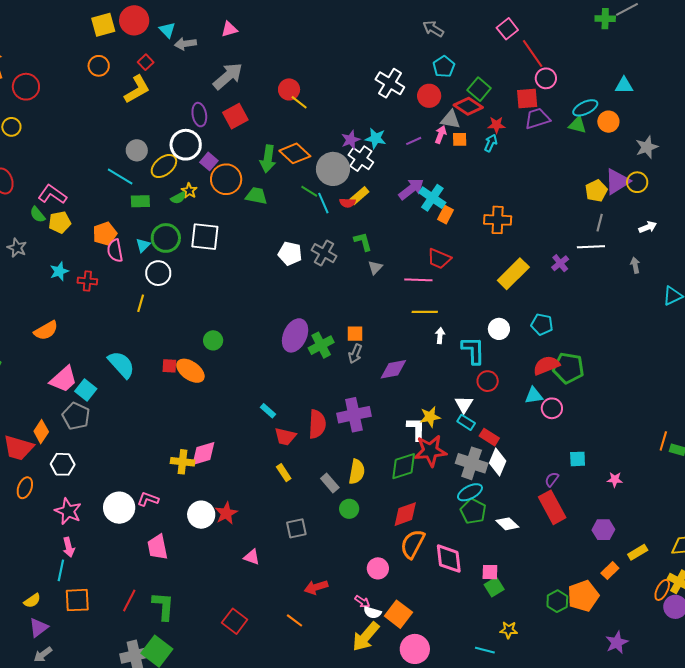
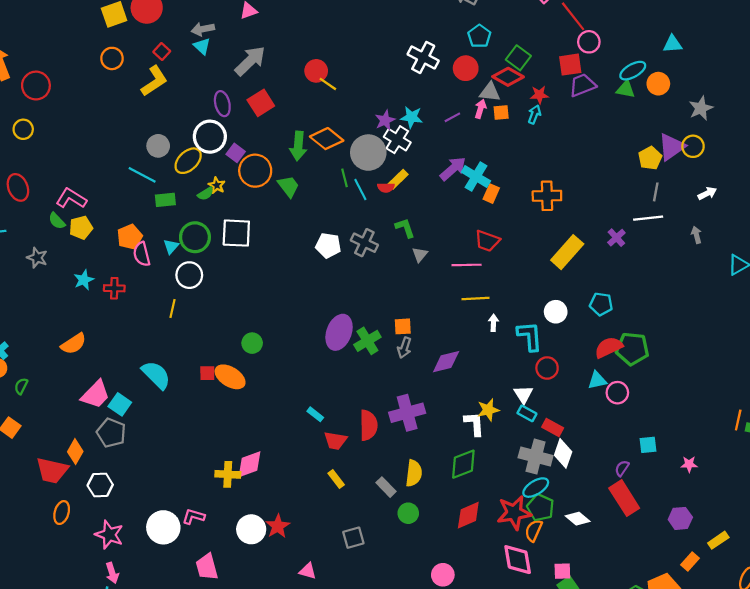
cyan triangle: (167, 30) -> (202, 46), moved
green line: (309, 191) -> (345, 178), turned 48
green trapezoid: (256, 196) -> (288, 186), turned 45
red star: (430, 451) -> (514, 513), moved
orange semicircle: (413, 544) -> (534, 531), moved, size x0.7

